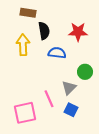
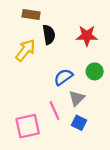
yellow arrow: (23, 45) -> (25, 50), turned 40
blue semicircle: (57, 53) -> (63, 77), moved, turned -42
green circle: (85, 72) -> (95, 71), moved

